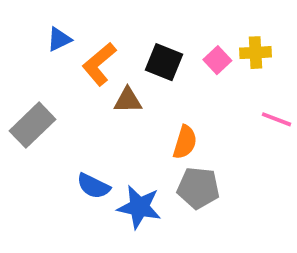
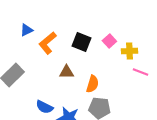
yellow cross: (256, 53) -> (129, 51), moved
brown triangle: (128, 100) -> (66, 72), moved

